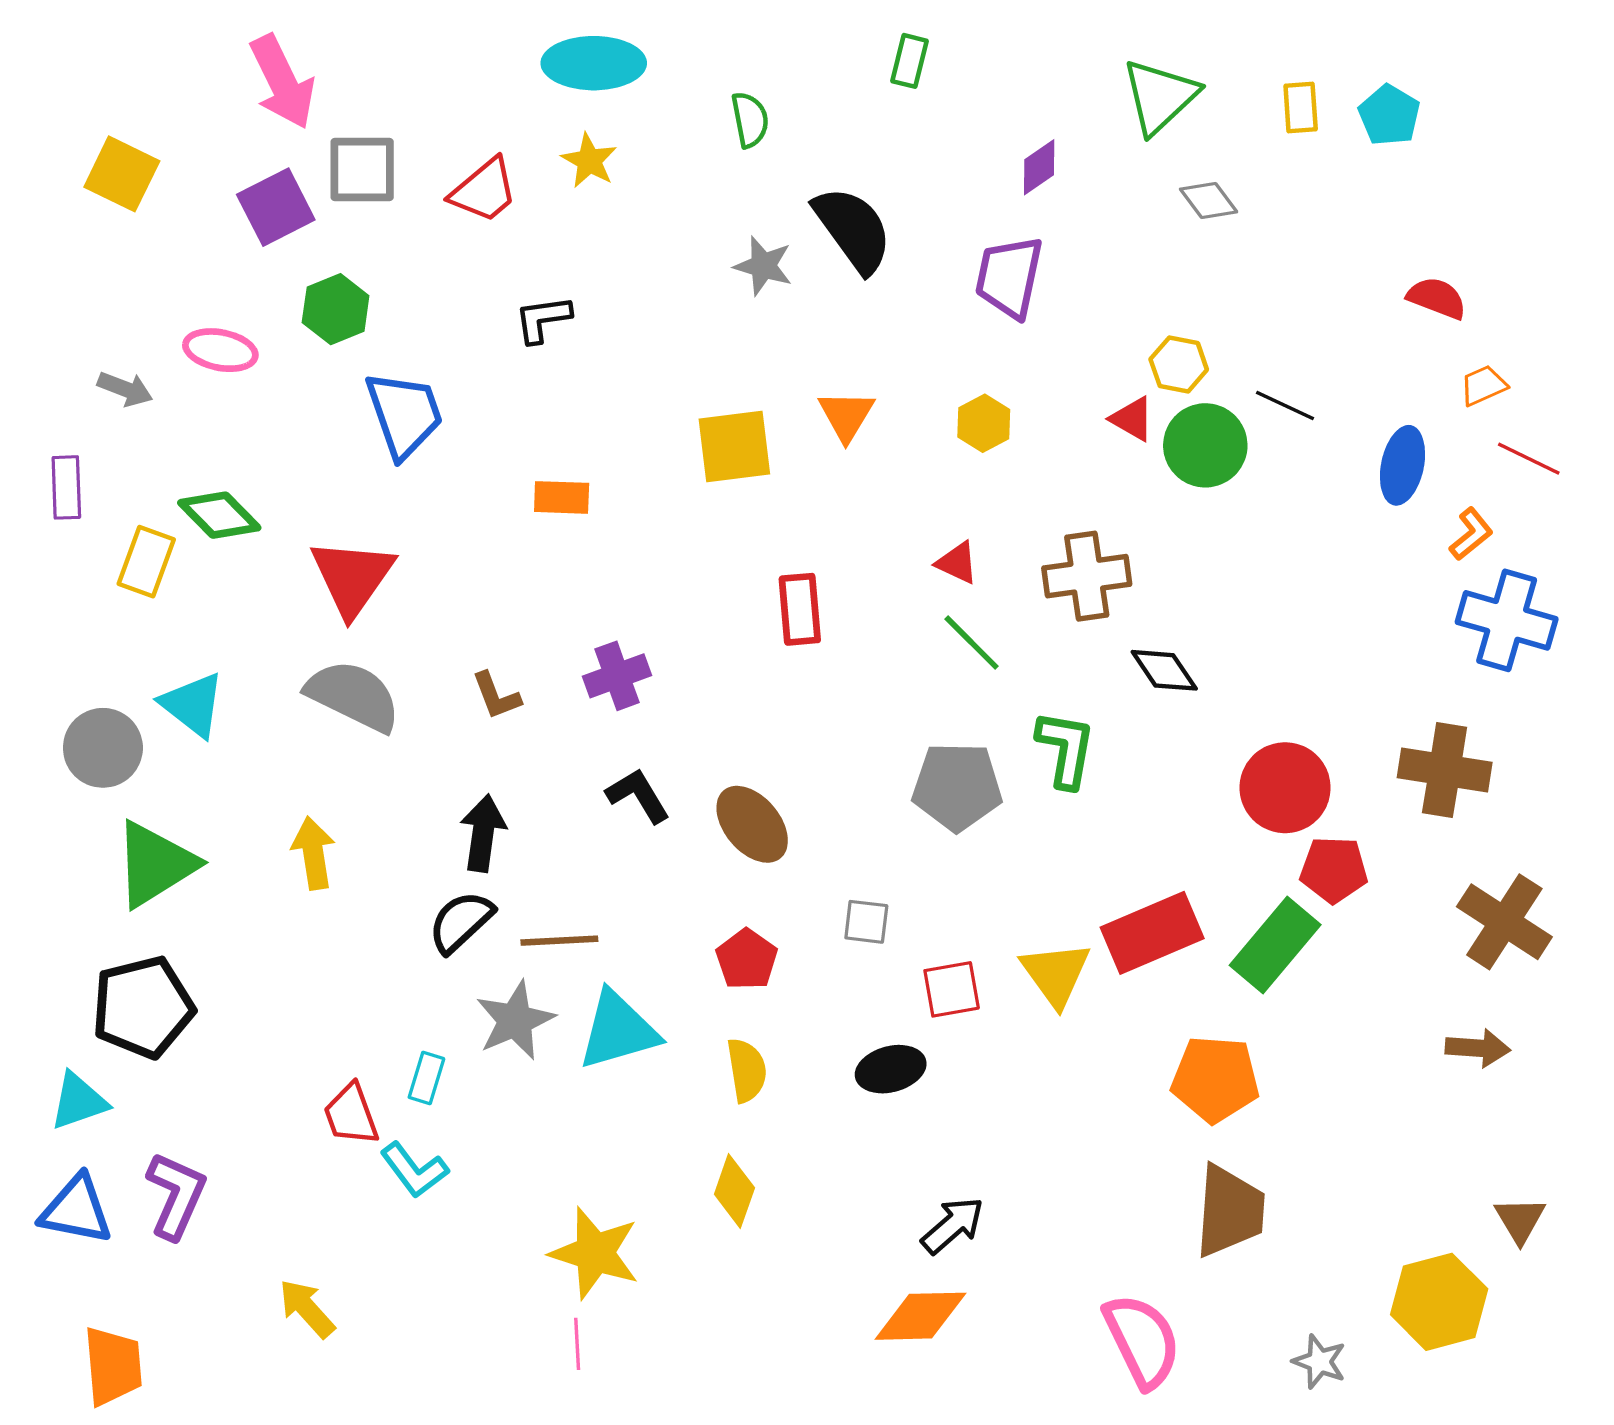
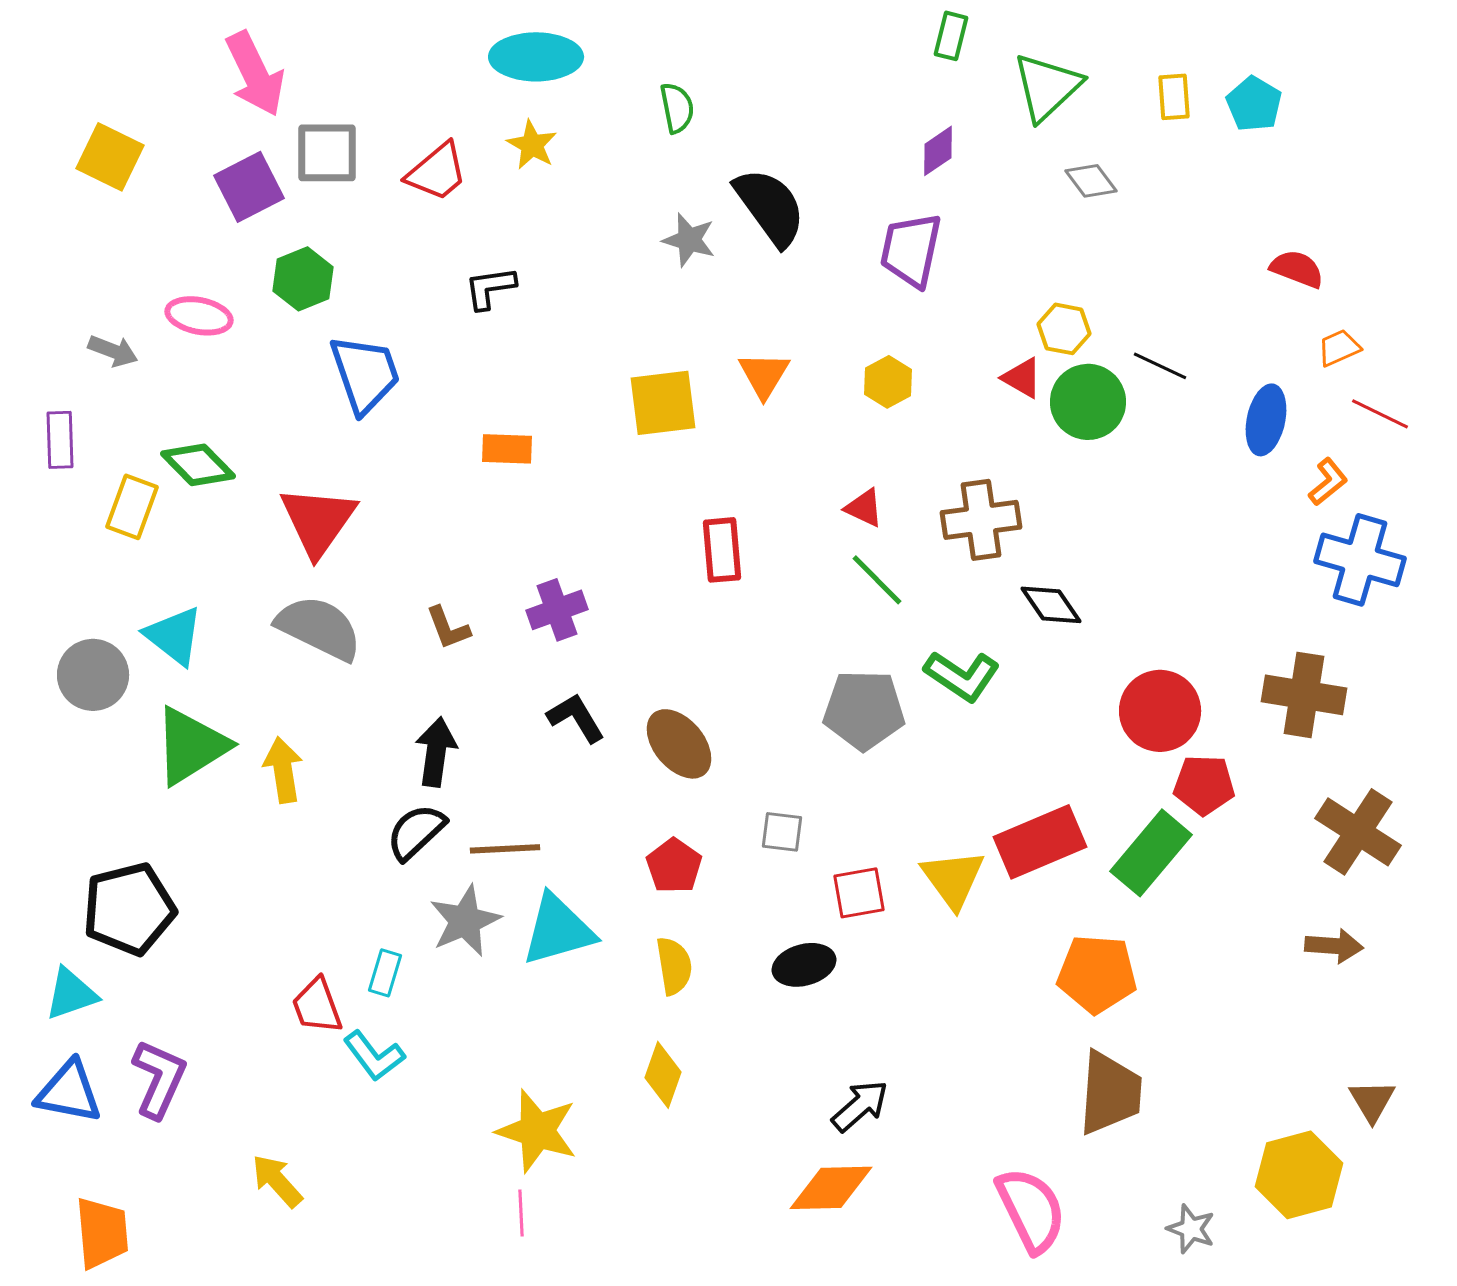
green rectangle: (909, 61) -> (951, 36), moved
green L-shape: (1066, 749) -> (962, 676), turned 114
green triangle: (155, 864) -> (191, 746), moved

